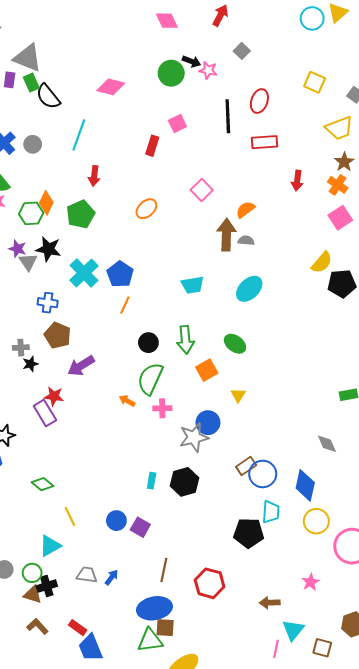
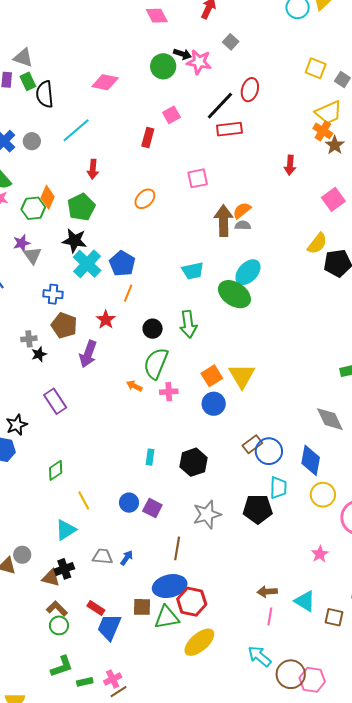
gray triangle: (28, 58) -> (23, 58), size x0.7
pink star: (208, 70) -> (199, 62), size x1.4
yellow square: (315, 82) -> (316, 68), moved
black semicircle: (48, 97) -> (45, 94), turned 36
black line: (228, 116) -> (220, 106), turned 48
cyan line: (79, 135) -> (76, 130), turned 32
red rectangle: (264, 142) -> (229, 129), moved
orange cross: (338, 185) -> (323, 131), moved
pink square: (202, 190) -> (198, 178), turned 35
orange semicircle: (245, 210) -> (242, 210), moved
purple star: (18, 249) -> (22, 243), turned -30
black star: (48, 249) -> (75, 241), moved
green ellipse: (235, 344) -> (234, 294), moved, size x1.5
purple arrow: (81, 366) -> (88, 354), turned -36
orange square: (207, 370) -> (212, 376), moved
yellow triangle: (238, 395) -> (242, 376), size x1.8
red star: (54, 396) -> (106, 320), moved, turned 30
gray star: (194, 437) -> (207, 514), moved
gray diamond: (327, 444) -> (330, 419), size x1.4
cyan rectangle: (152, 481) -> (150, 457), moved
green diamond: (42, 484) -> (56, 470), turned -70
green circle: (32, 573) -> (59, 625), moved
red hexagon: (210, 583) -> (192, 602), moved
brown arrow: (270, 603) -> (267, 592), moved
brown square: (165, 628) -> (142, 607), moved
cyan triangle: (293, 630) -> (305, 601), turned -35
blue trapezoid: (90, 648) -> (109, 627), turned 48
pink line: (276, 649) -> (270, 616), moved

